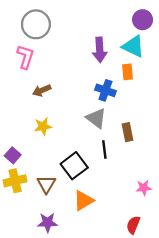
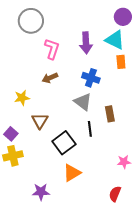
pink L-shape: (25, 57) -> (52, 49), moved
orange rectangle: (127, 72) -> (121, 62), moved
brown arrow: (42, 90) -> (50, 78), moved
yellow star: (43, 126) -> (22, 98), moved
brown triangle: (46, 184) -> (40, 121), moved

